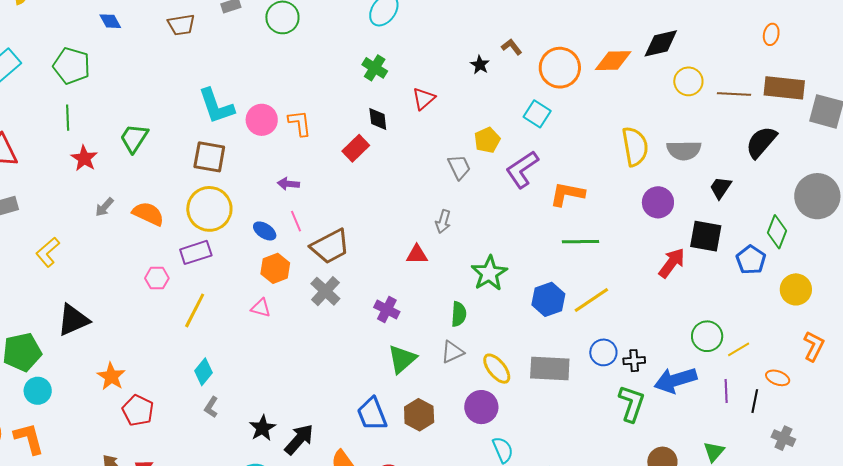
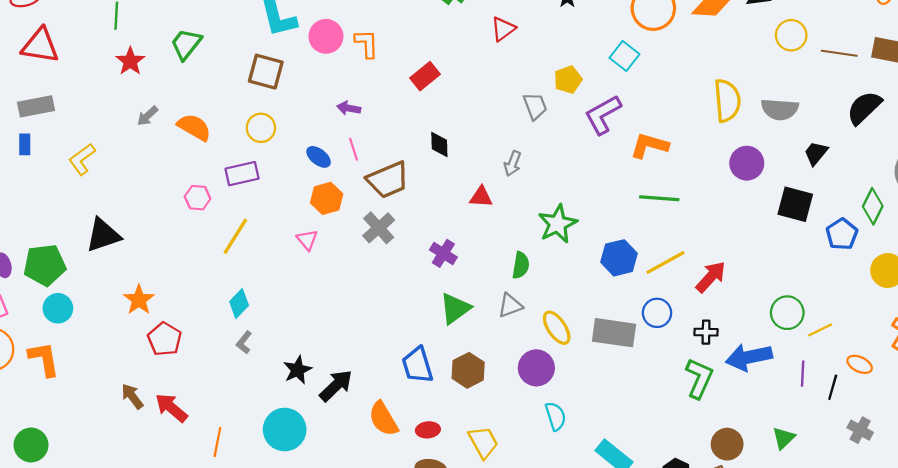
black diamond: (378, 119) -> (439, 145), moved
yellow circle: (209, 209) -> (261, 128), size x0.6
red arrow: (672, 263) -> (711, 277), moved
pink triangle: (261, 308) -> (307, 240), turned 30
blue circle: (603, 352) -> (657, 313), moved

